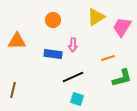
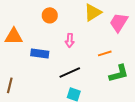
blue rectangle: (53, 54) -> (40, 53), moved

